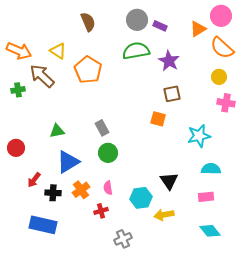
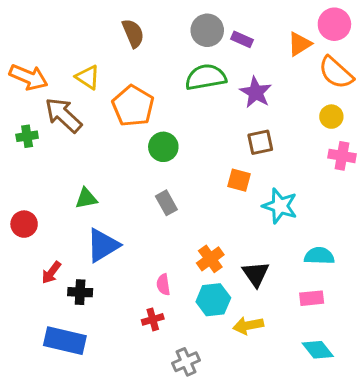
gray rectangle: (102, 128) -> (166, 203), moved
cyan star: (199, 136) -> (280, 206), moved, turned 30
green circle: (108, 153) -> (163, 147), moved
orange cross: (81, 190) -> (210, 259), moved

